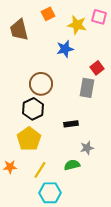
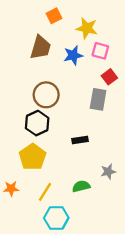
pink square: (99, 17) -> (100, 51), moved
brown trapezoid: (19, 30) -> (40, 47), moved, turned -150
gray star: (87, 148) -> (108, 172), moved

